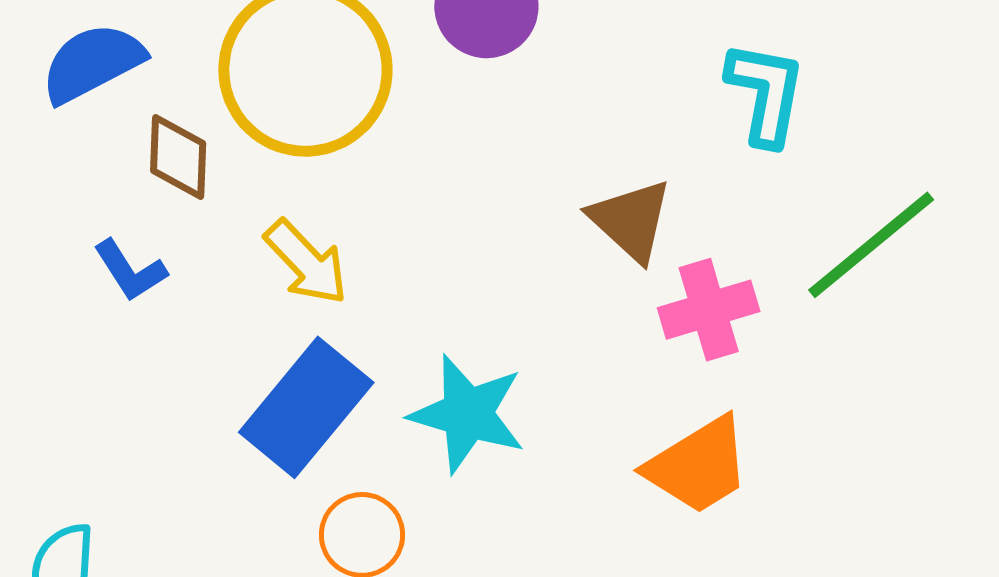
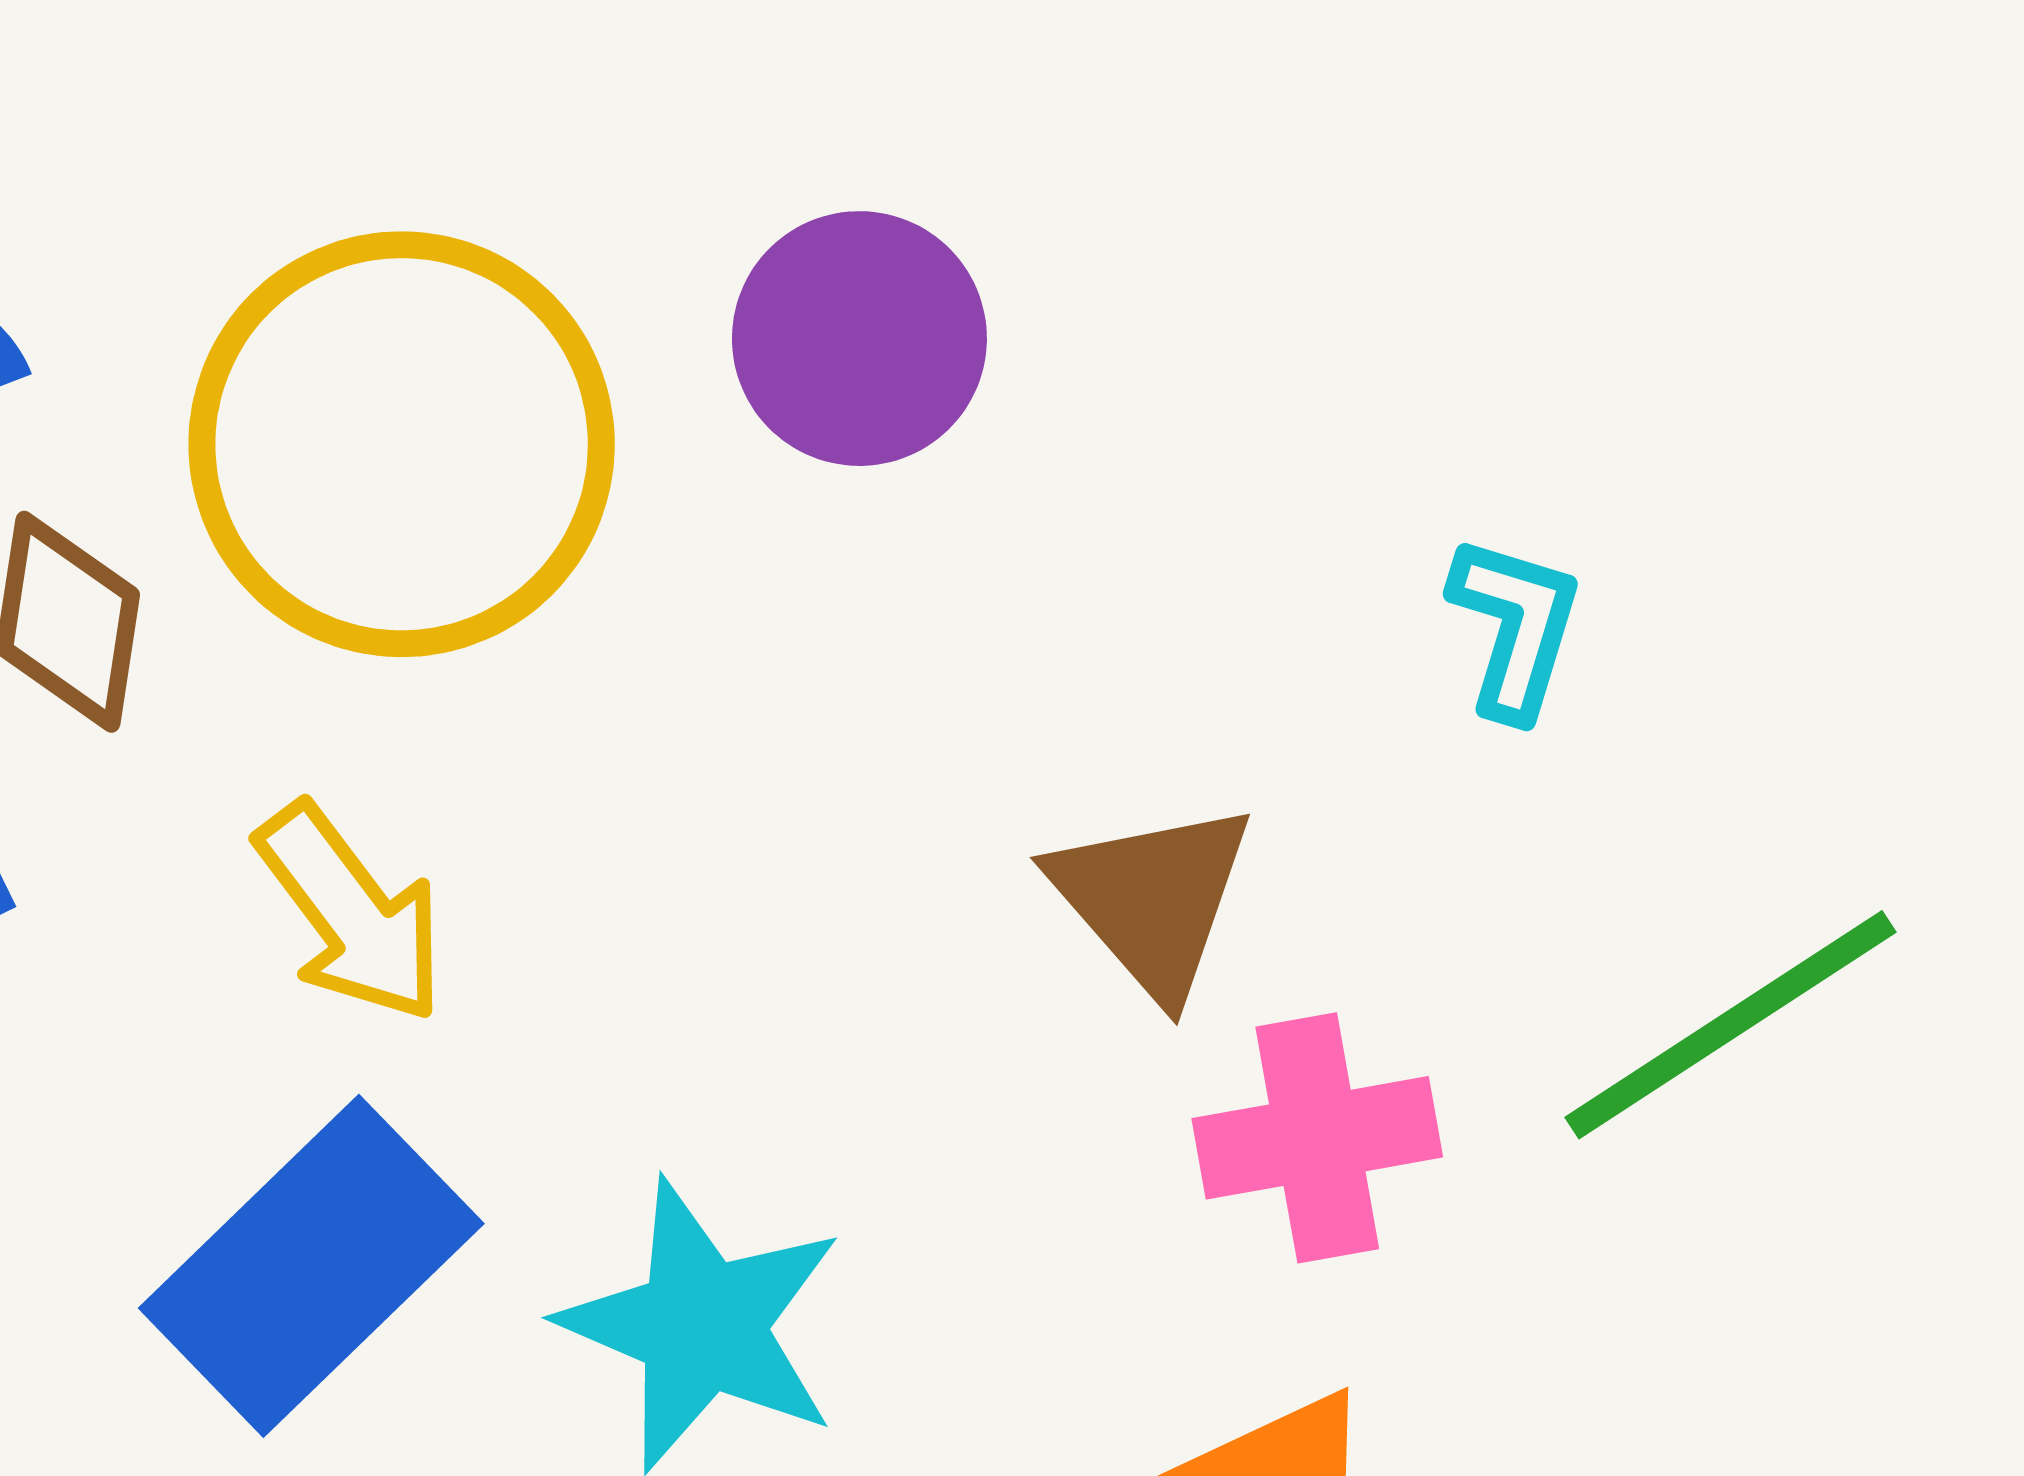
cyan L-shape: (766, 93) -> (1515, 627), size x0.7

